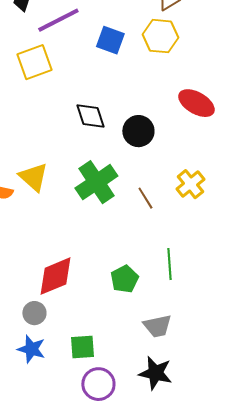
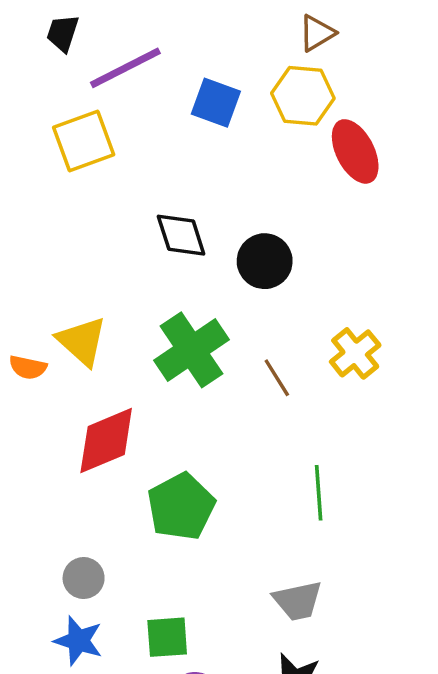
red ellipse: (196, 103) -> (355, 151), moved, turned 33
red diamond: (55, 276) -> (106, 440), moved
green pentagon: (124, 279) -> (181, 507), moved, size x1.4

